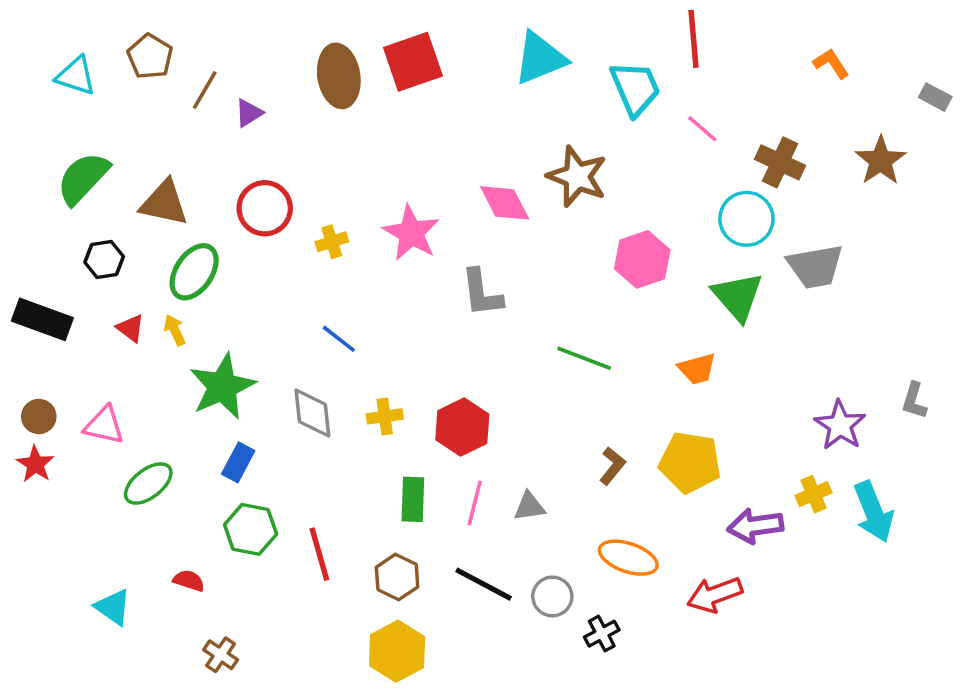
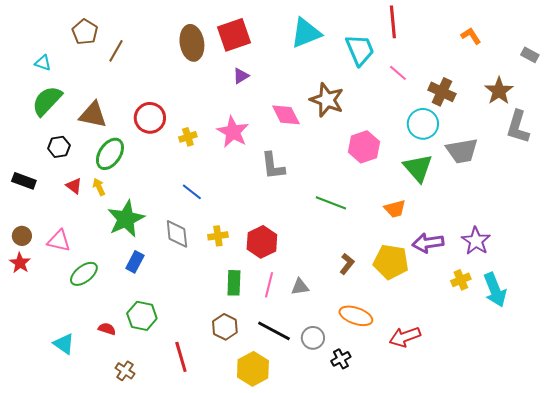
cyan triangle: (76, 76) -> (43, 63), moved, size x0.7
purple triangle: (249, 113) -> (241, 76), moved
black rectangle: (42, 319) -> (24, 181), size x0.7
gray L-shape: (914, 401) -> (518, 127), moved, size x1.6
purple arrow: (755, 526) -> (428, 243), moved
green hexagon: (251, 529) -> (142, 316), moved
red line: (319, 554) -> (181, 357), moved
yellow hexagon: (397, 651) -> (253, 369), moved

